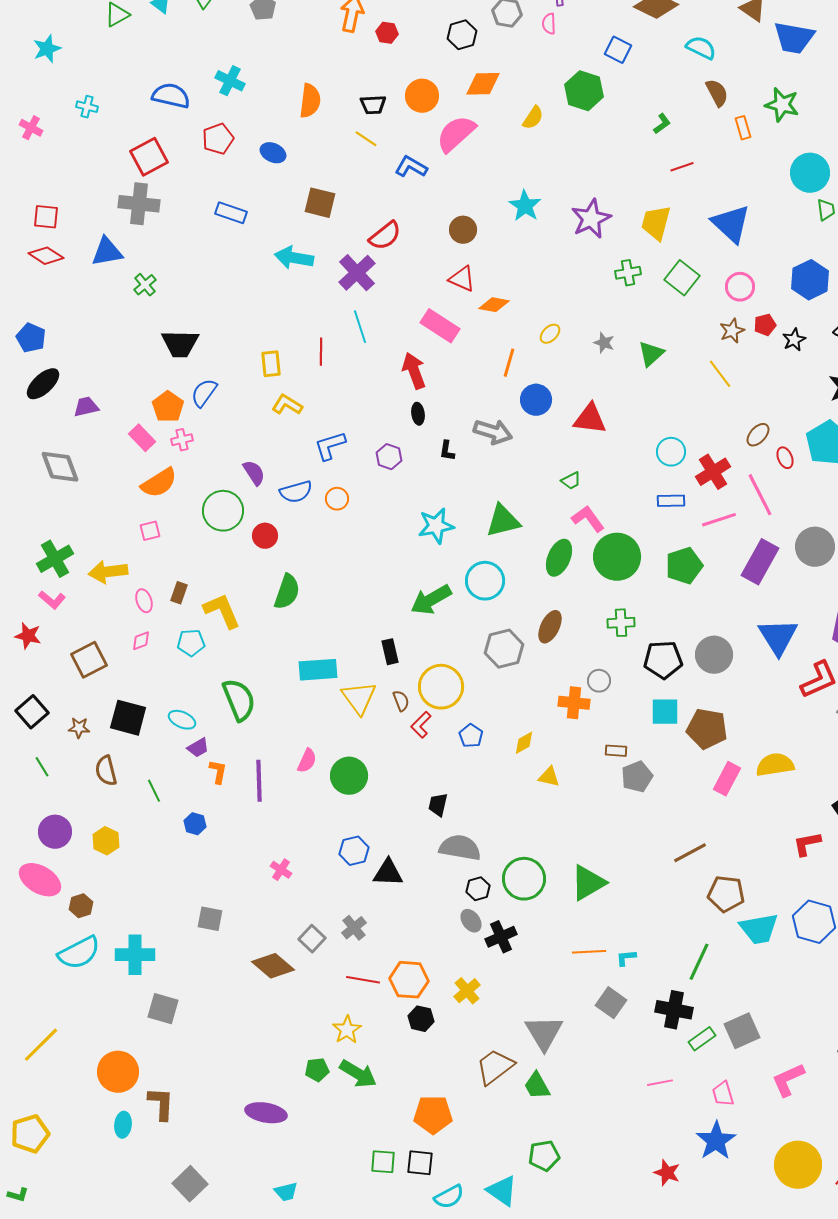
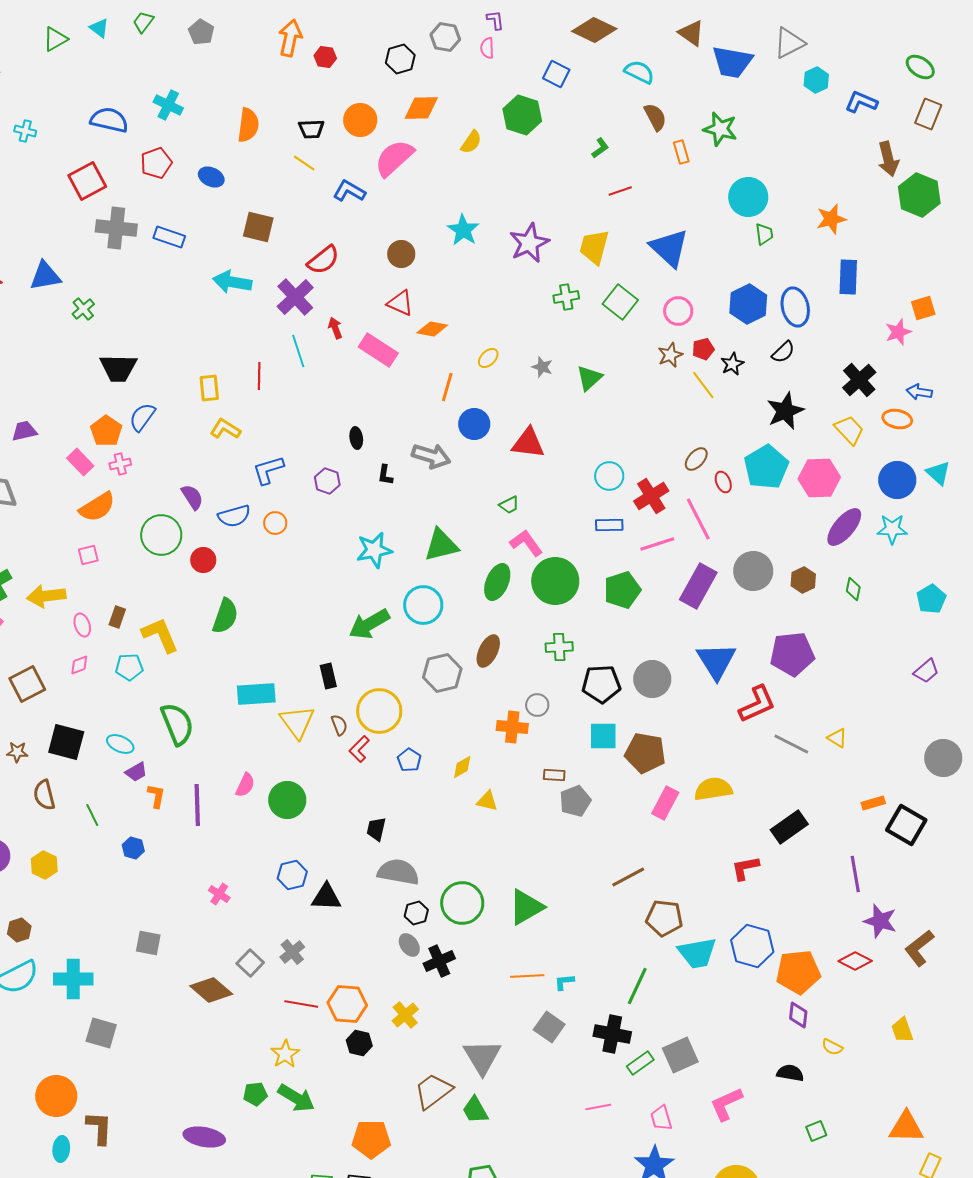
gray cross: (139, 204) -> (116, 228), moved
red arrow: (414, 371) -> (335, 328), moved, size x0.6
yellow line: (720, 374) -> (703, 385), moved

